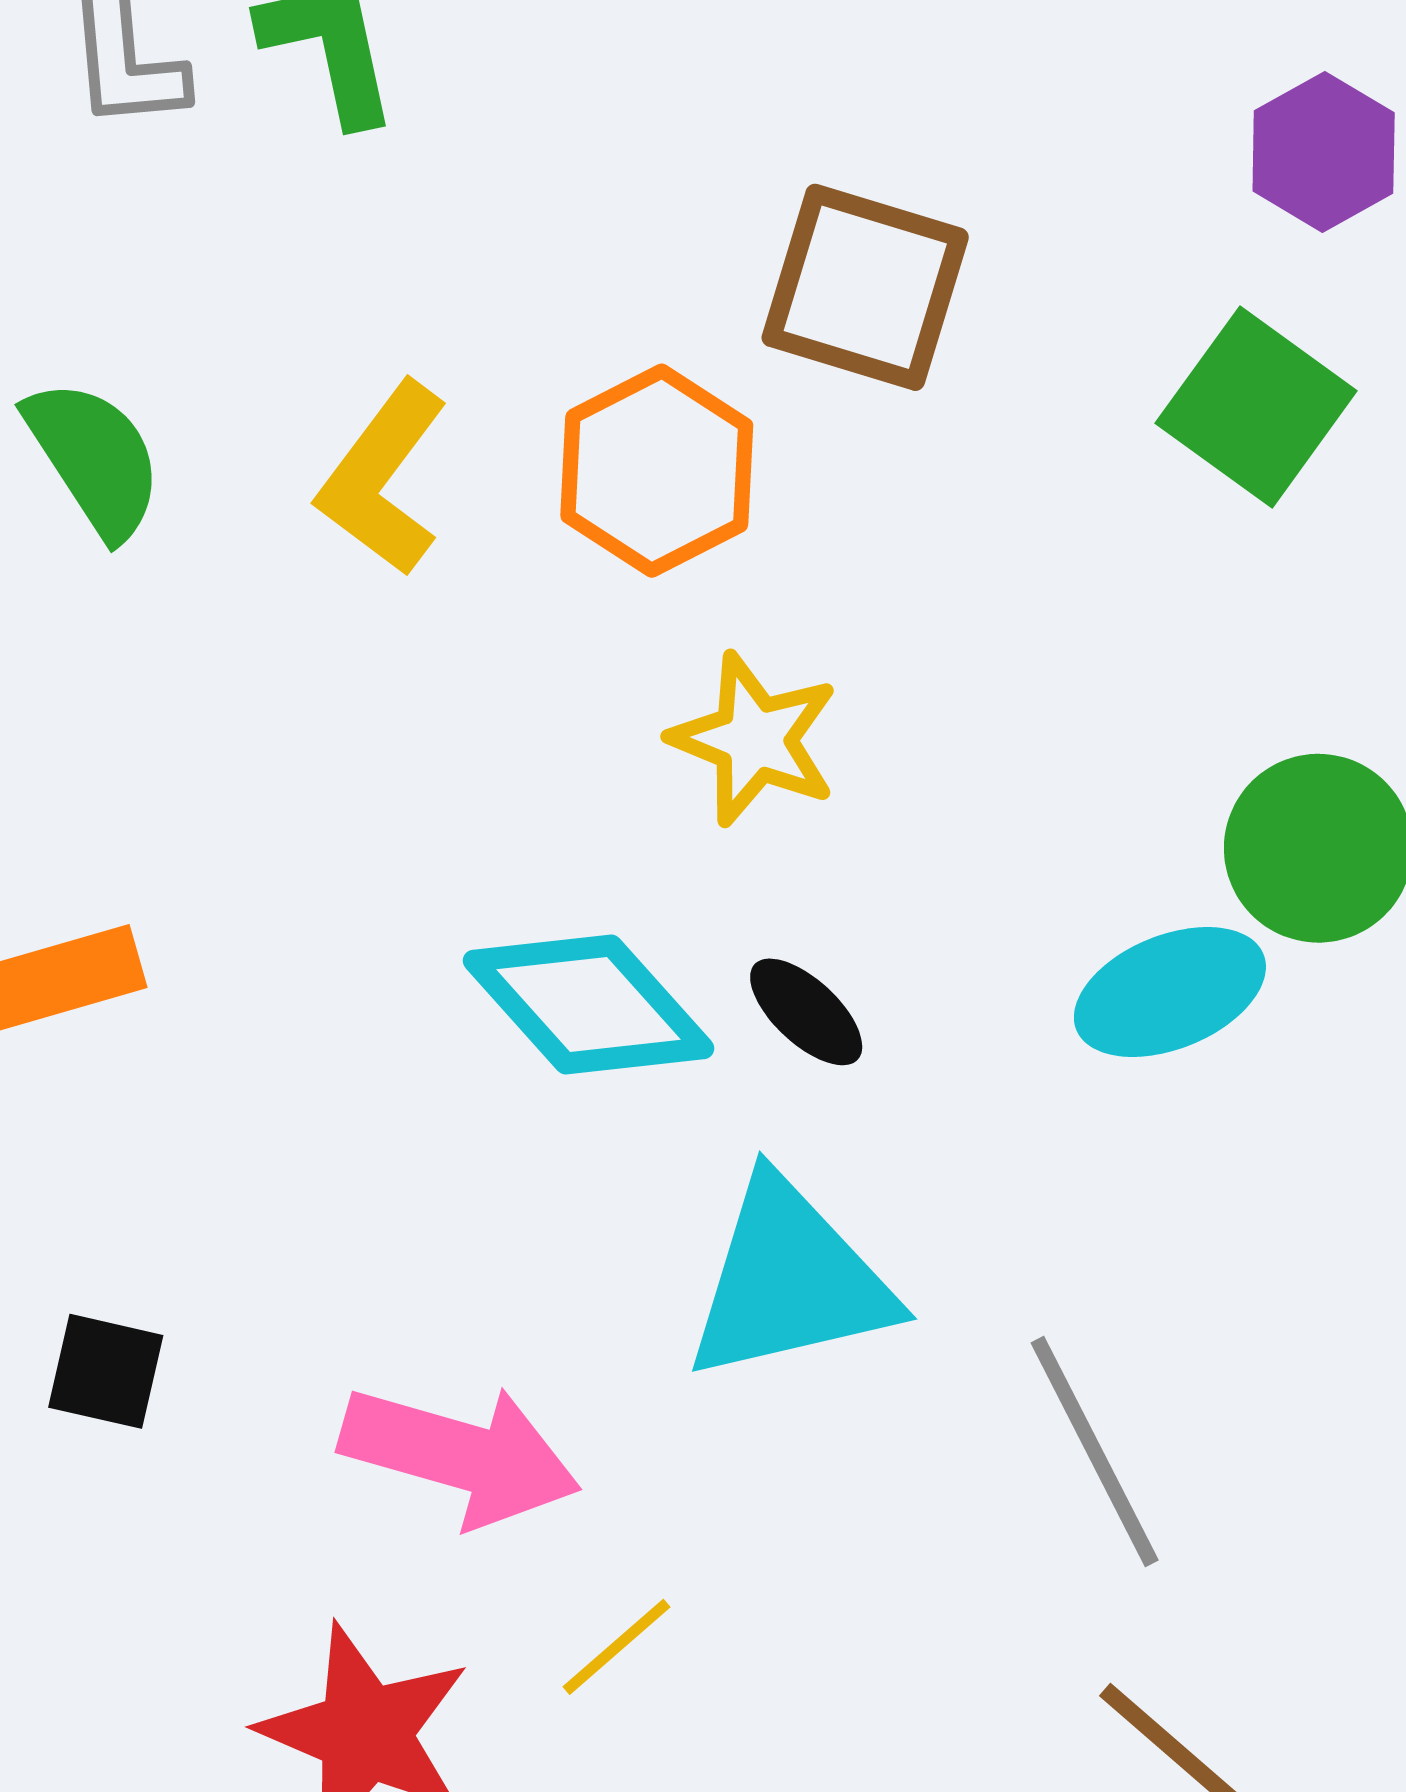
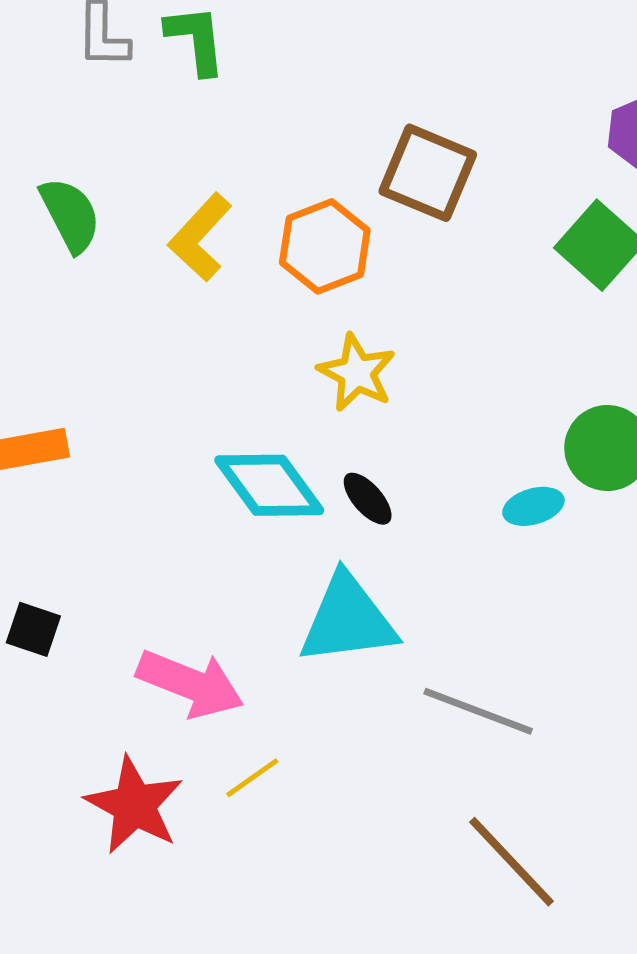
cyan ellipse: (1170, 992) -> (533, 506), size x0.7
gray line: (1095, 1451) -> (478, 711), turned -48

